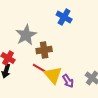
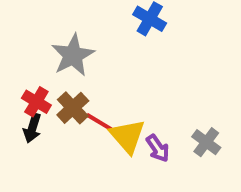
brown cross: (44, 50) -> (73, 108), moved, turned -35

